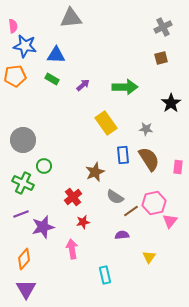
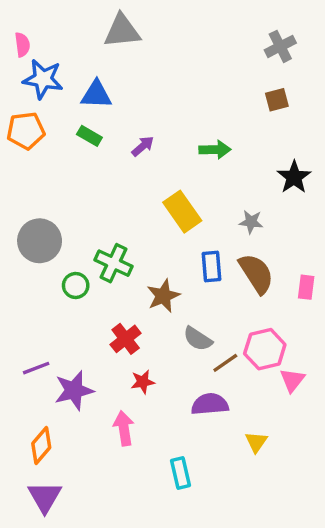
green arrow: (125, 87) -> (215, 150), size x0.7
green cross: (23, 183) -> (113, 263), moved
purple semicircle: (122, 235) -> (210, 404), size x1.5

